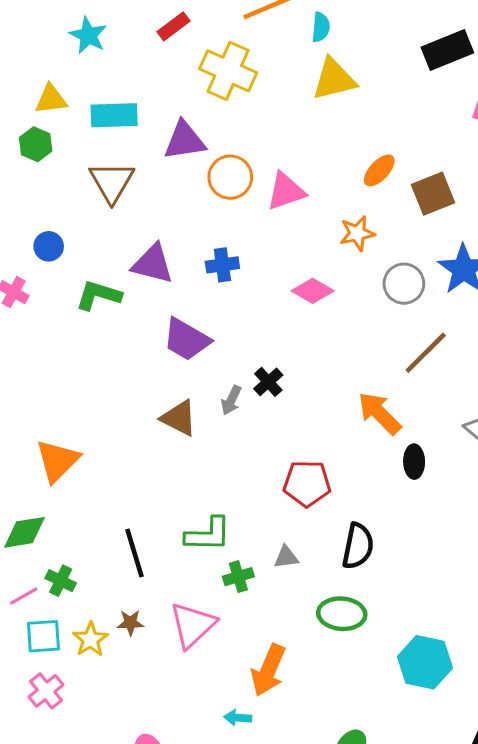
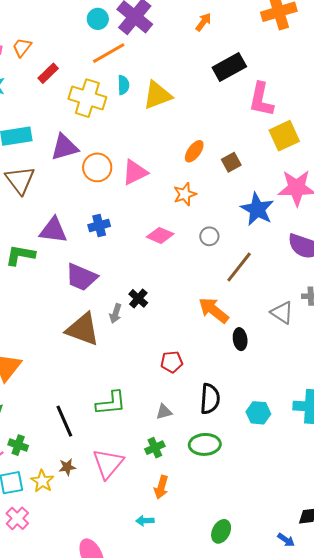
cyan semicircle: (321, 27) -> (123, 85), moved
brown square: (433, 194) -> (231, 162), size x0.7
gray circle: (404, 284) -> (209, 236), moved, size x0.7
brown triangle: (179, 418) -> (83, 329), size x1.4
red pentagon: (307, 483) -> (172, 362), size x0.7
green cross: (238, 577) -> (155, 448), moved
cyan hexagon: (425, 662) -> (258, 413), moved, size x0.7
orange arrow: (268, 670) -> (161, 487), size x0.7

